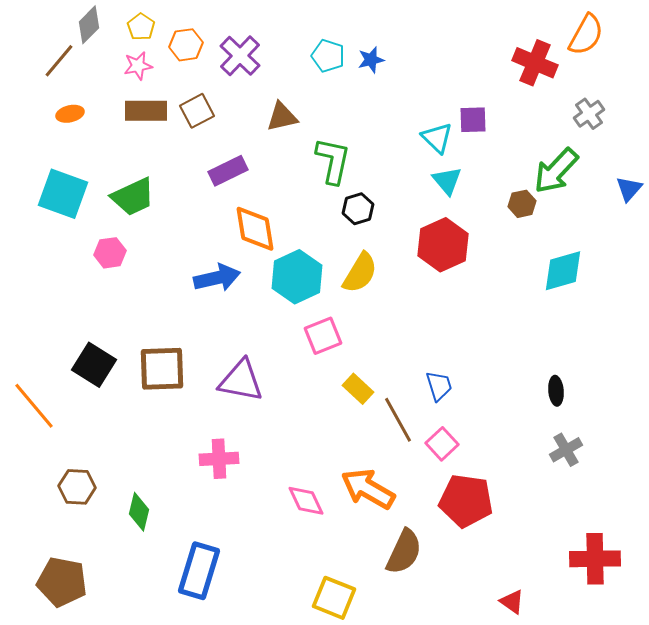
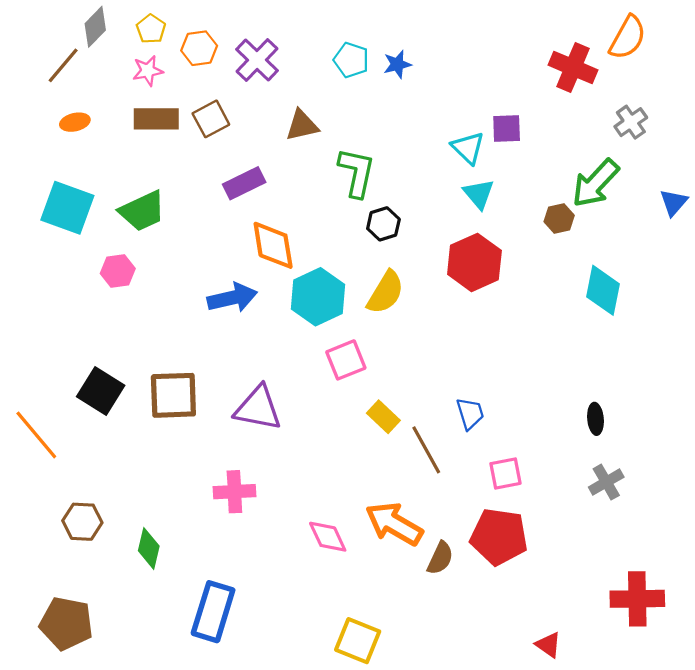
cyan diamond: (563, 271) -> (603, 290), turned -63
pink square: (442, 444) -> (506, 473), moved, turned 32
brown semicircle: (404, 552) -> (440, 558), moved, size x0.7

